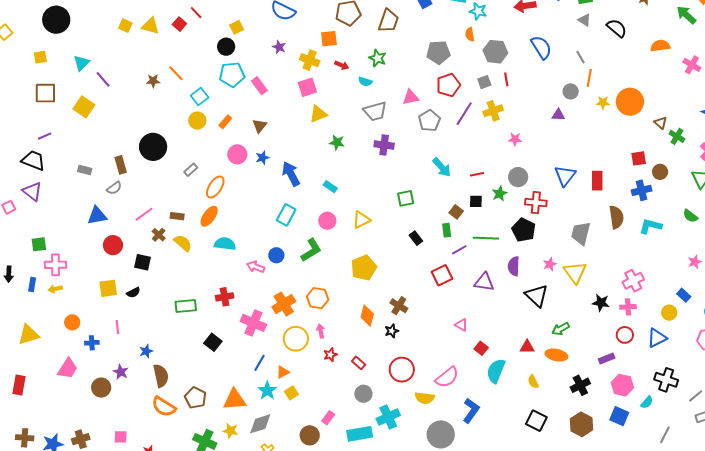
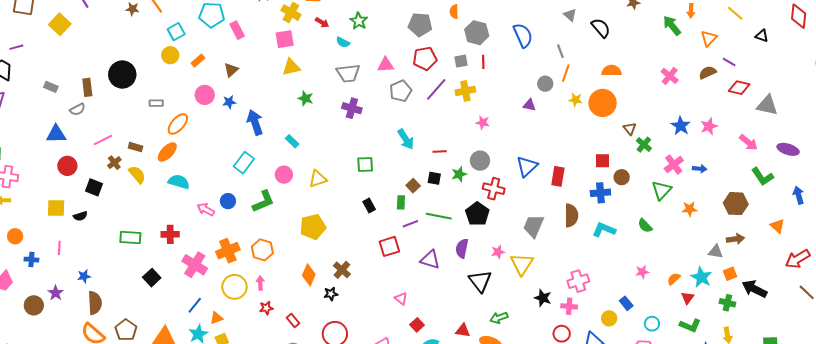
orange semicircle: (660, 46) -> (612, 71), moved
gray rectangle: (191, 170) -> (156, 103), turned 32

